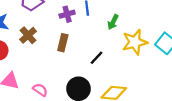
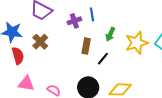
green arrow: (113, 22) -> (110, 34), moved
brown rectangle: (63, 43) -> (86, 46), moved

